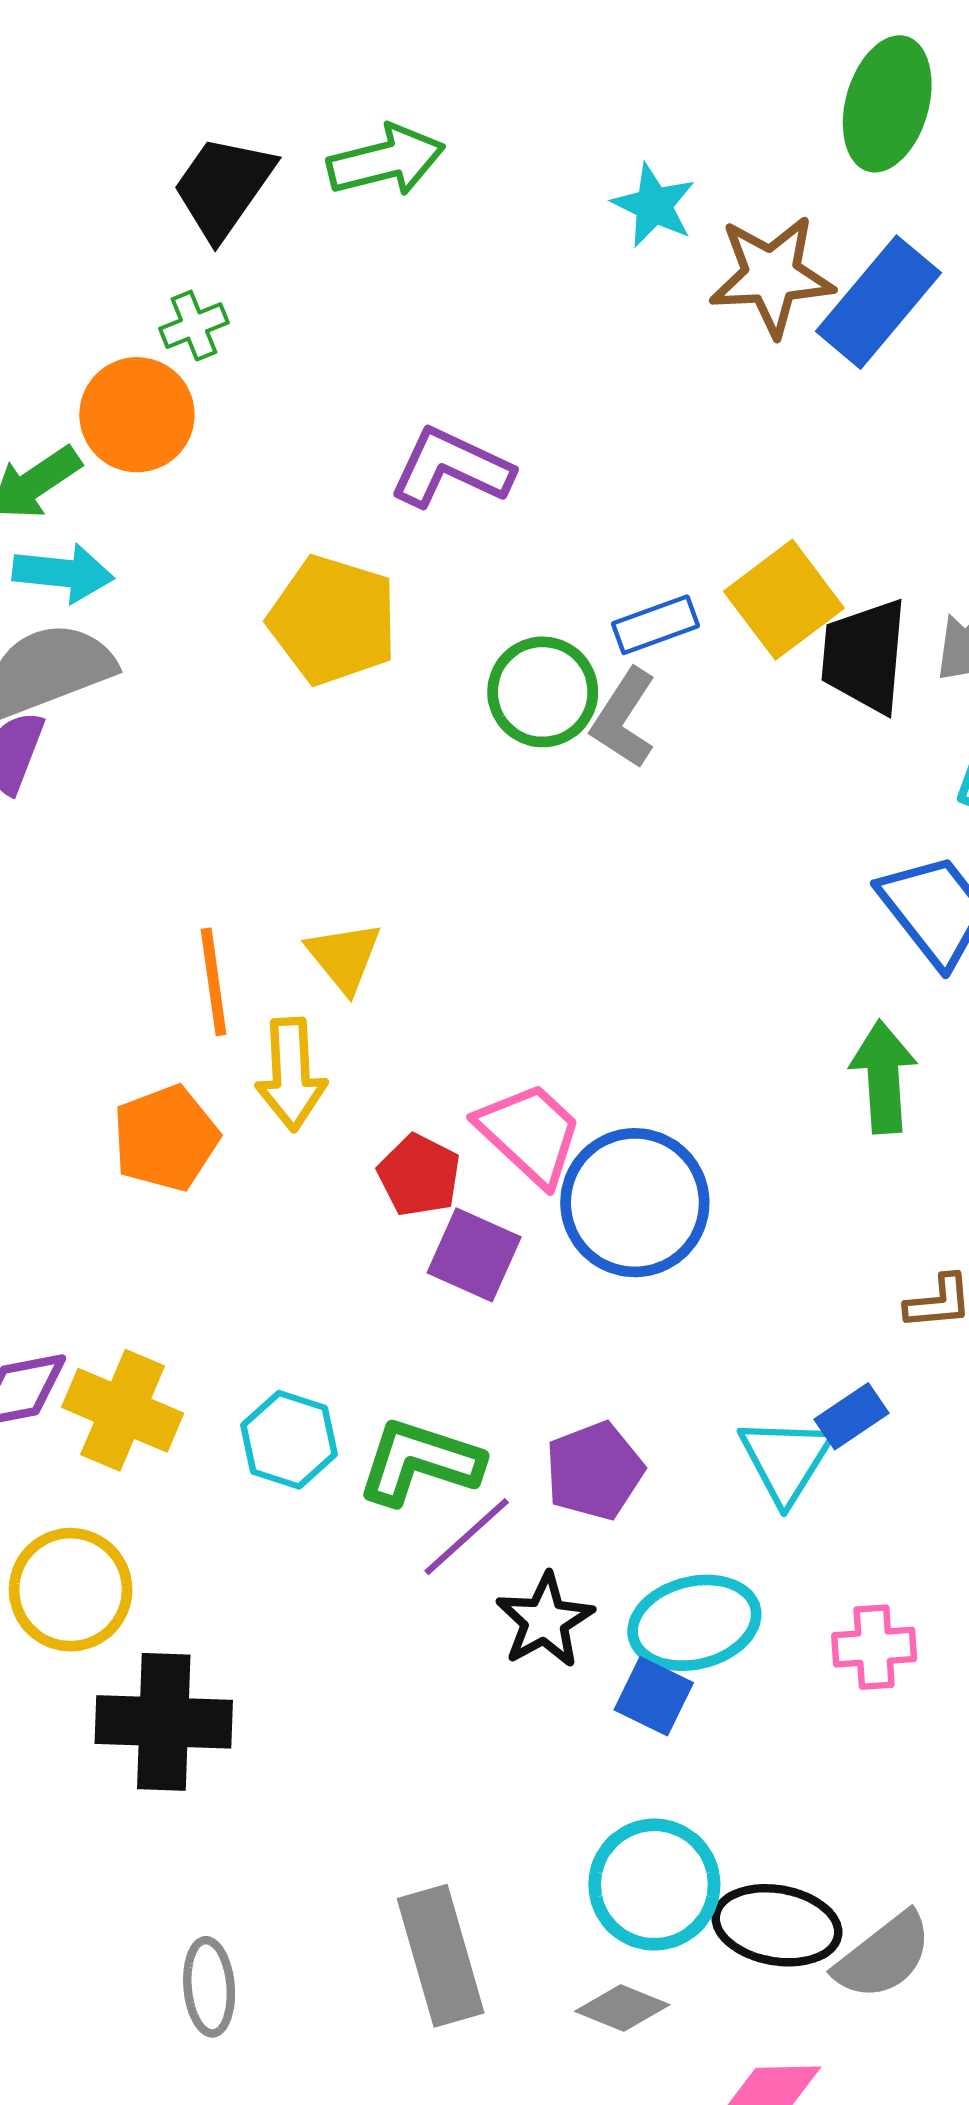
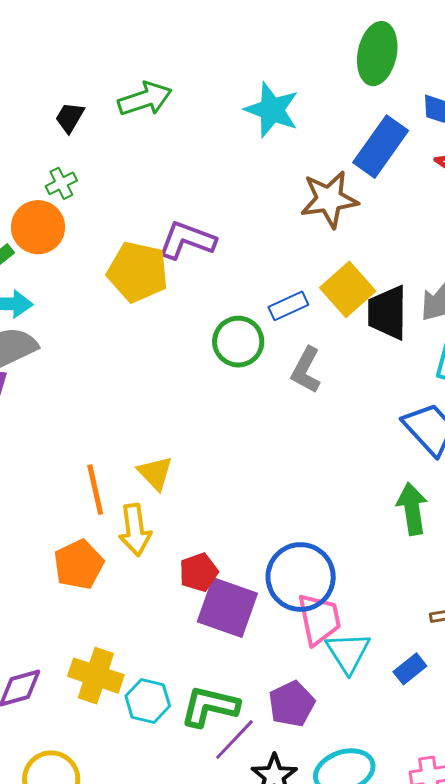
black trapezoid: (223, 187) -> (70, 117), size x0.6
cyan star: (654, 205) -> (272, 110), size x1.4
brown star: (772, 276) -> (329, 199), moved
yellow pentagon: (333, 620) -> (138, 272), moved
gray L-shape: (624, 718) -> (306, 370), moved
pink trapezoid: (530, 1134) -> (319, 619), moved, turned 40
red pentagon: (419, 1175) -> (199, 572), turned 30
purple square: (474, 1255) -> (227, 607), size x1.4
yellow cross: (123, 1410) -> (96, 676), moved
cyan triangle: (786, 1460) -> (348, 652), moved

